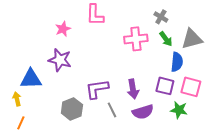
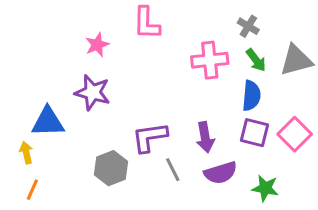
blue semicircle: (177, 62) -> (251, 96), moved
pink square: (191, 87) -> (295, 134), turned 30
green star: (179, 110) -> (265, 188), moved

